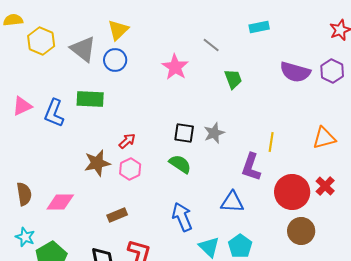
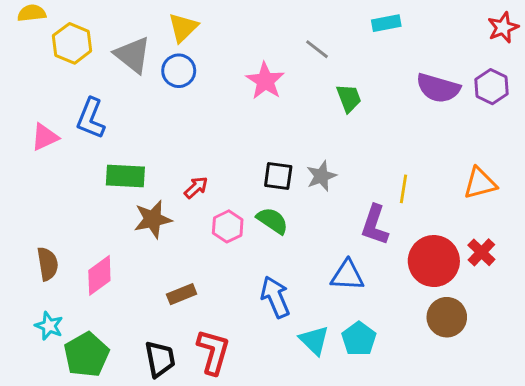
green rectangle: (90, 99) -> (125, 176), moved
blue L-shape: (54, 113) -> (91, 118), moved
pink hexagon: (130, 169) -> (228, 226), moved
pink diamond: (60, 202) -> (99, 275), turned -36

